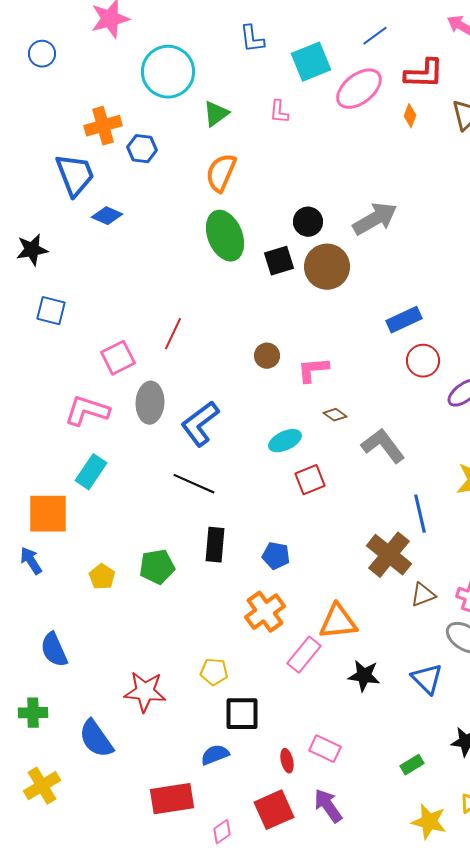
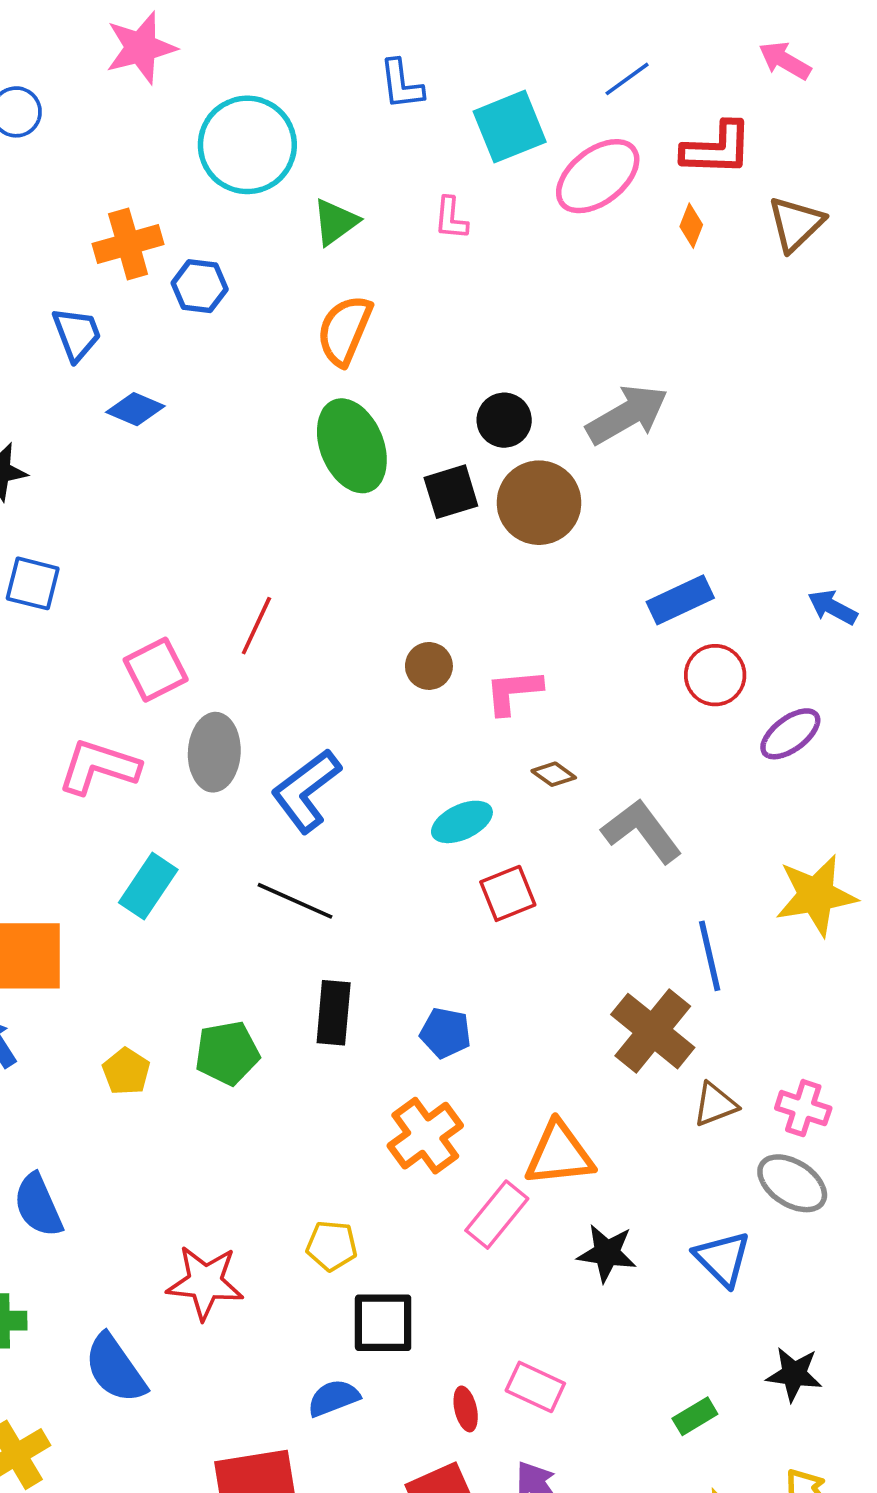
blue trapezoid: (75, 175) -> (77, 334), size x0.7
cyan rectangle: (91, 472) -> (148, 886), moved

